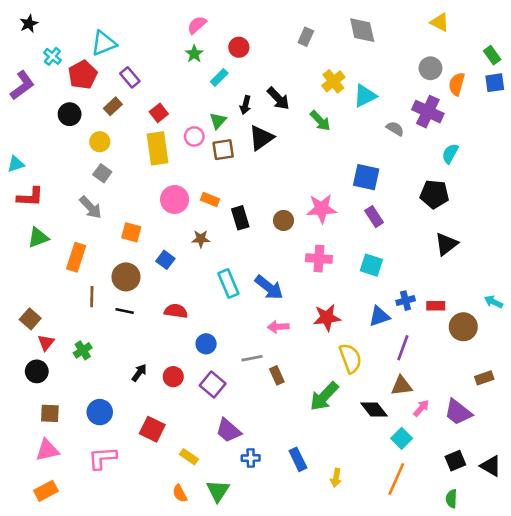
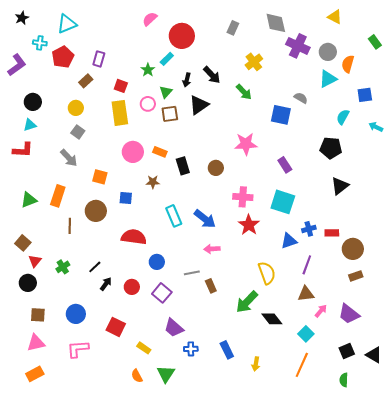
cyan triangle: (104, 43) -> (67, 24), moved
red circle: (239, 47) -> (182, 36), size x1.6
green star: (194, 54) -> (148, 70), moved
cyan cross: (52, 56) -> (40, 43), turned -32
purple rectangle: (130, 77) -> (99, 59), turned 56
blue square: (495, 83) -> (365, 95), moved
cyan triangle: (365, 96) -> (328, 79), moved
purple cross: (428, 112) -> (298, 46), moved
red square: (159, 113) -> (121, 86), turned -32
black circle: (70, 114) -> (33, 102), moved
cyan triangle: (16, 164) -> (30, 125), moved
blue square: (366, 177) -> (281, 115), moved
pink star: (322, 209) -> (246, 144), moved
green triangle: (38, 238) -> (29, 200), moved
blue square: (165, 260) -> (126, 198), turned -32
cyan square: (371, 265) -> (283, 202), size x1.4
cyan arrow: (493, 302) -> (376, 127), moved
black line: (125, 311) -> (95, 267), moved, turned -56
red semicircle: (176, 311) -> (134, 237), size x1.4
red star: (327, 318) -> (249, 225), moved, turned -30
brown rectangle: (484, 378) -> (356, 276), moved
black diamond: (374, 409) -> (272, 319), moved

